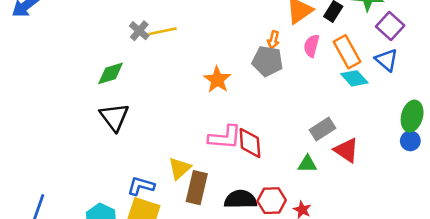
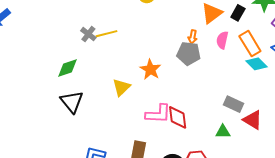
gray rectangle: (323, 129) -> (233, 104), turned 60
yellow triangle: (180, 168) -> (121, 87), moved

